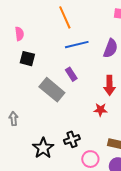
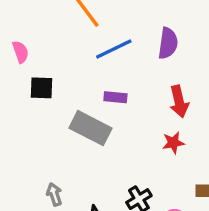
purple rectangle: (71, 74) -> (115, 97), turned -40
gray arrow: (13, 119) -> (54, 194), moved

